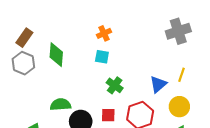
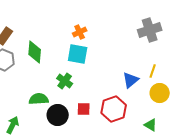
cyan square: (102, 57) -> (78, 54), size x1.5
green cross: (115, 85) -> (65, 81), moved
yellow circle: (179, 107) -> (160, 93), moved

